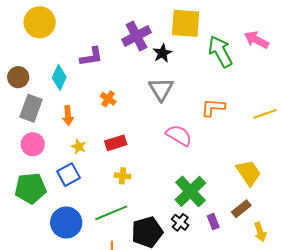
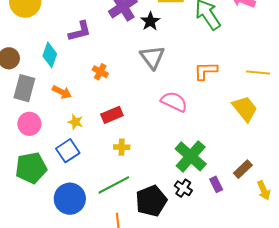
yellow line: (265, 114) -> (258, 72), turned 30
orange arrow: (68, 116) -> (62, 92), turned -54
yellow trapezoid: (249, 173) -> (245, 109), moved

